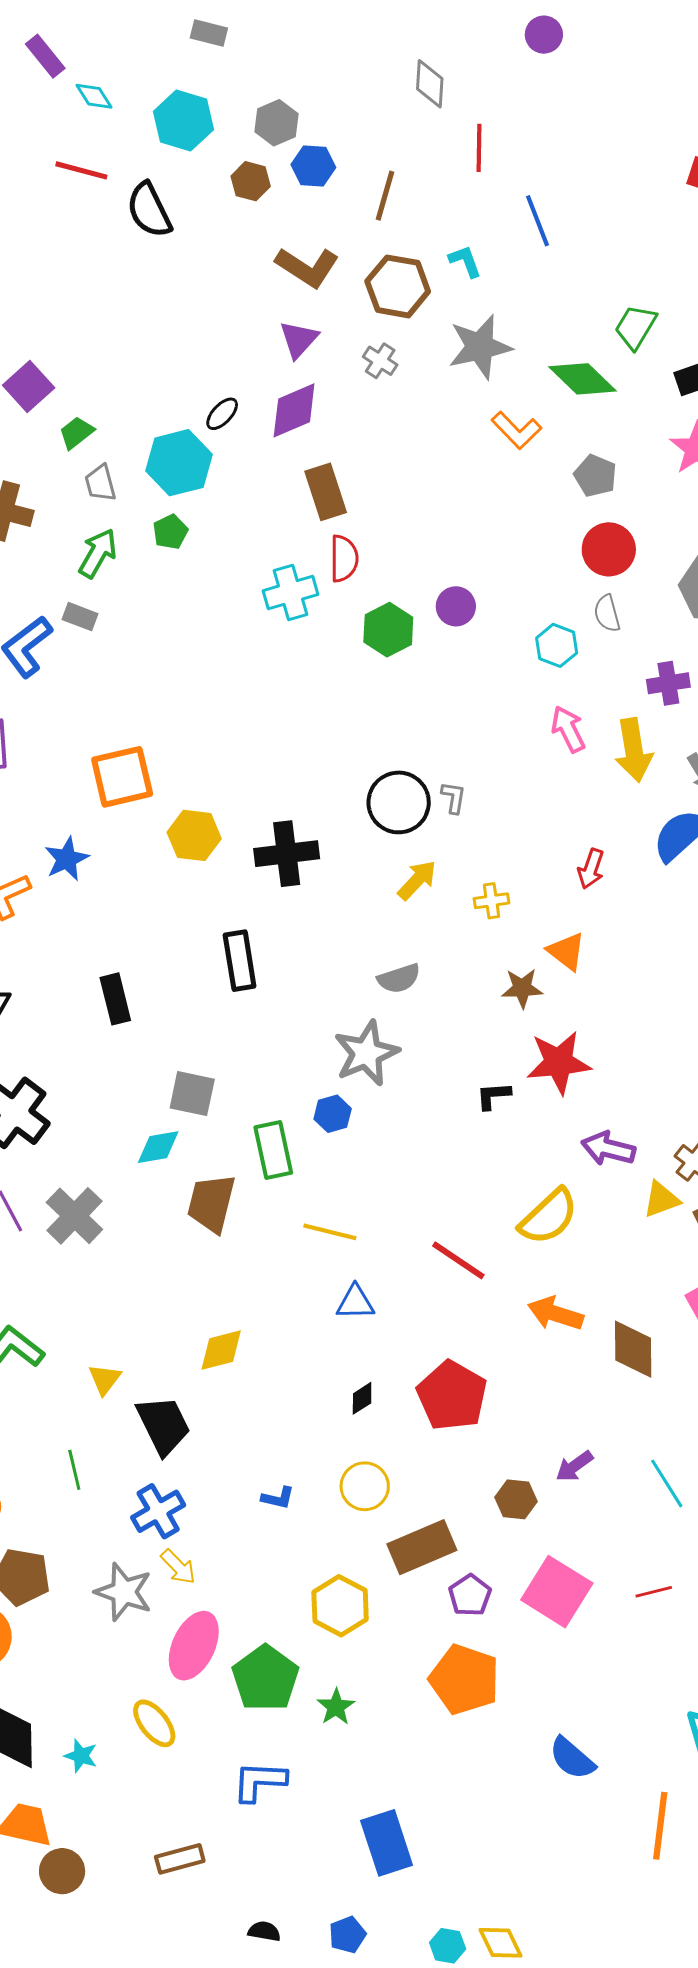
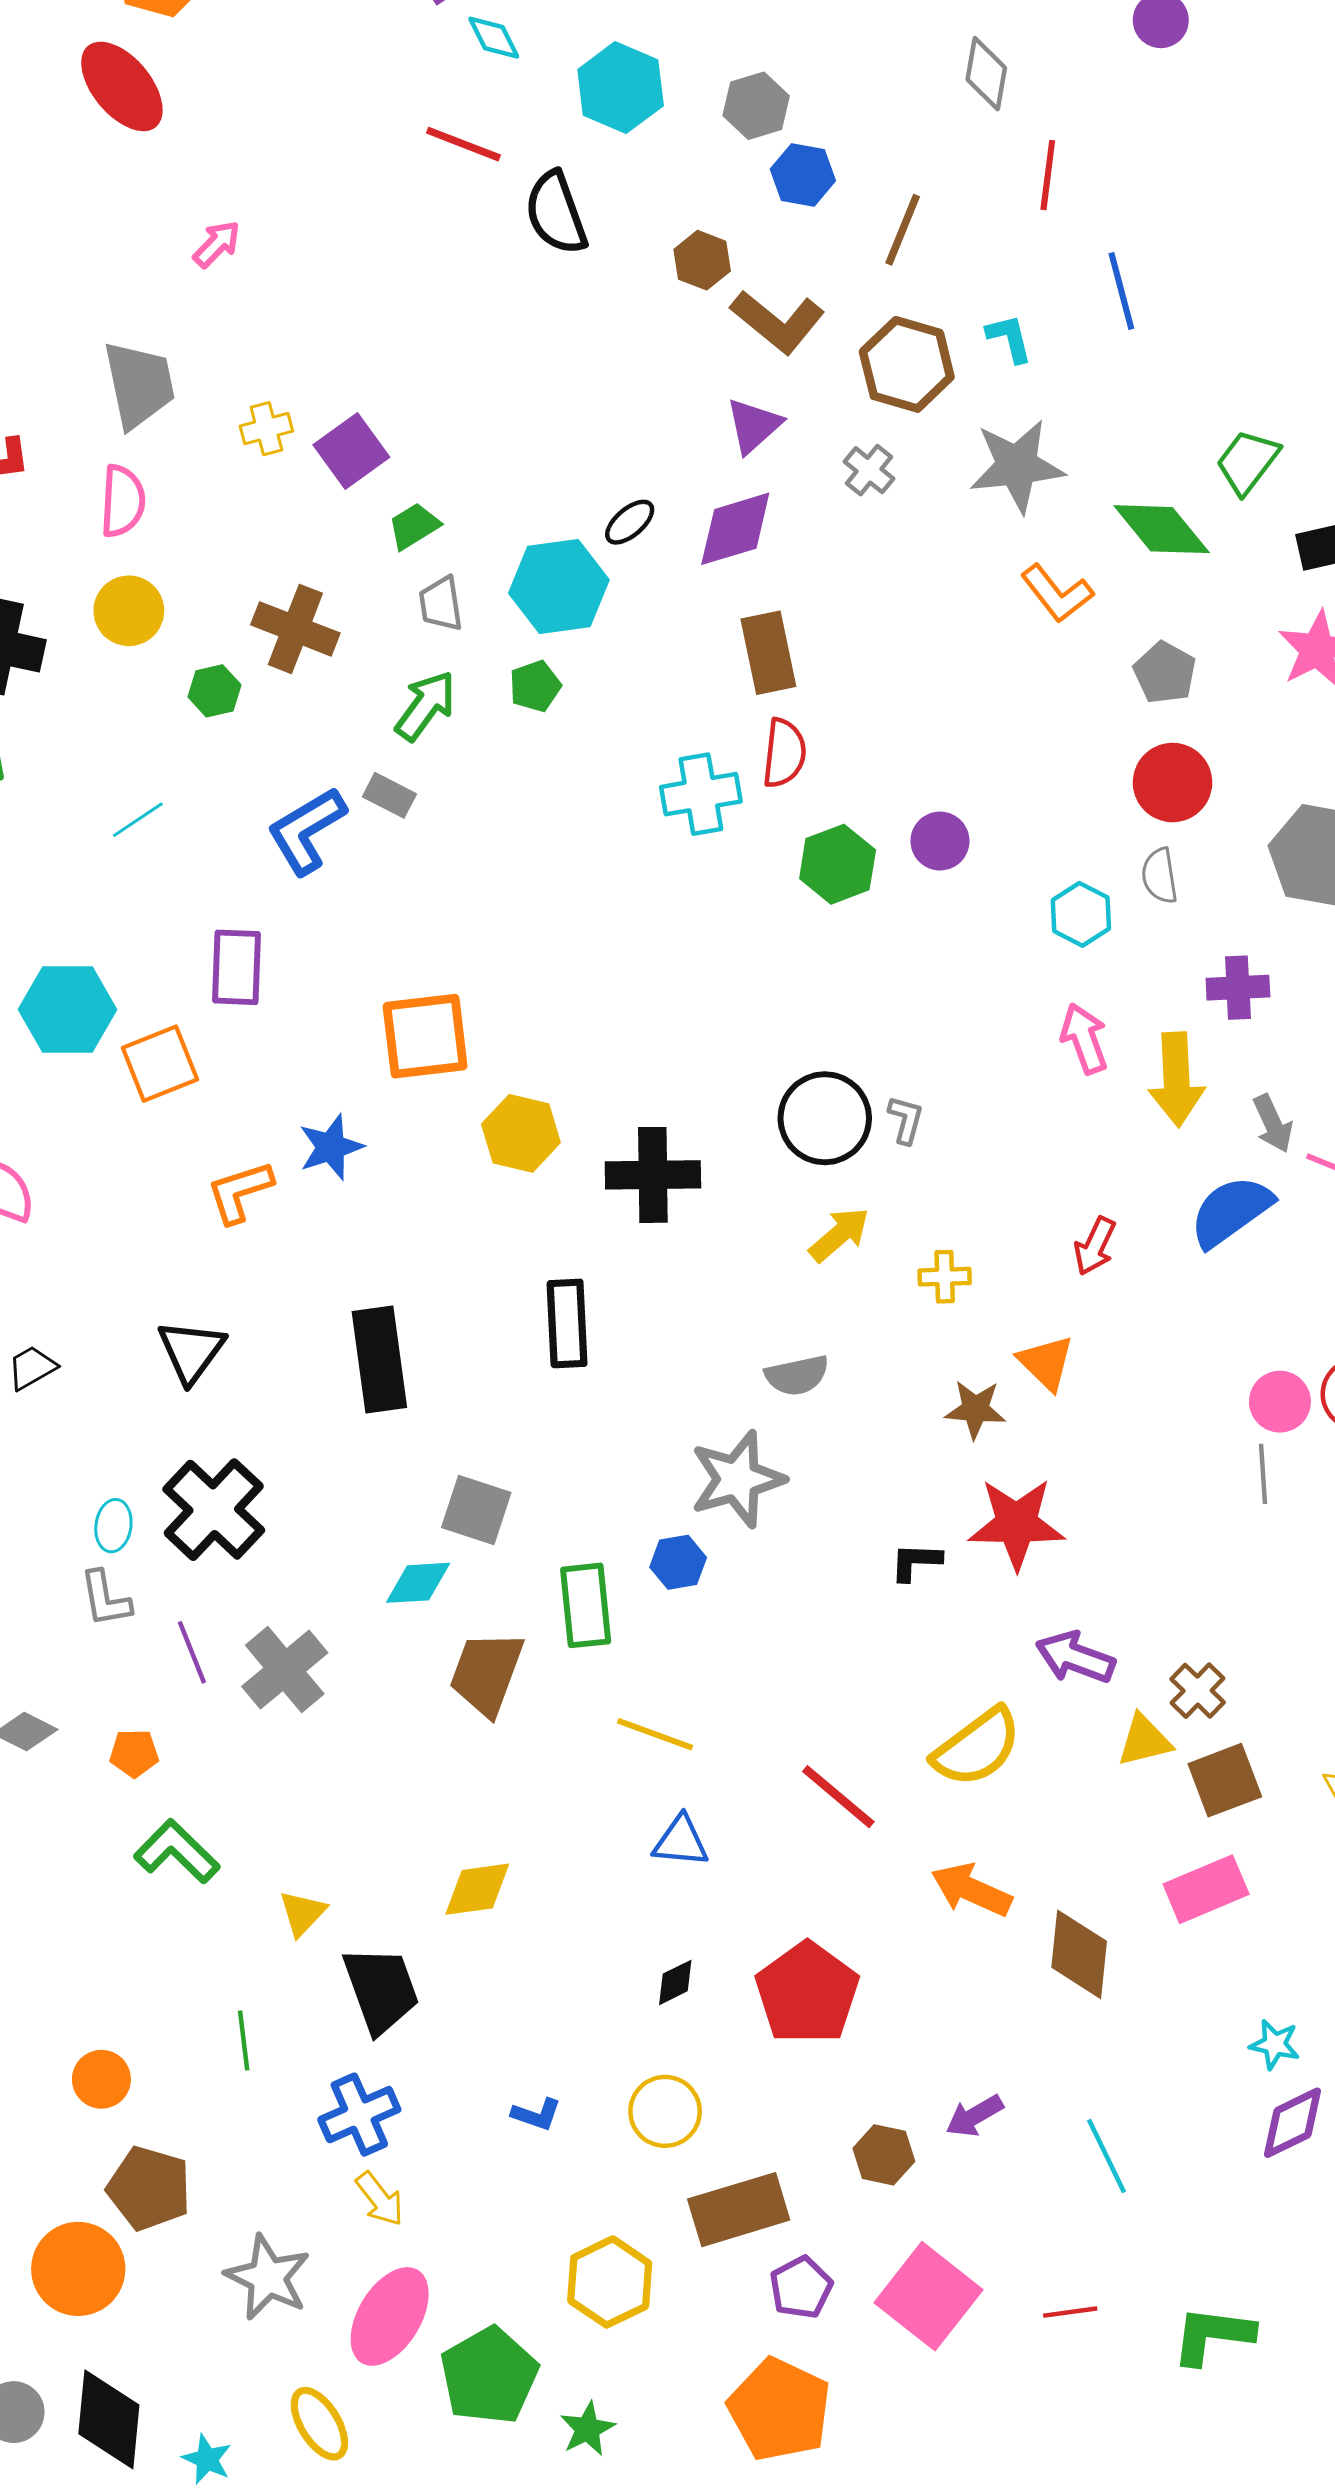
brown hexagon: (251, 181) -> (702, 260), moved
black rectangle: (115, 999) -> (379, 1359), size x1.4
gray star: (124, 1592) -> (268, 2277), moved

